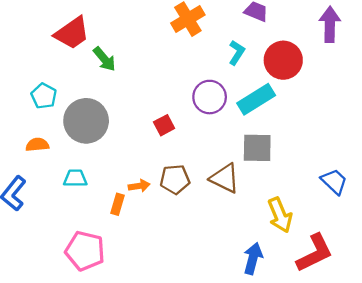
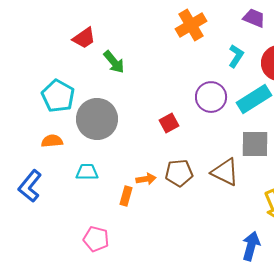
red trapezoid: (72, 33) -> (84, 38), size x0.7
cyan pentagon: (44, 96) -> (58, 96), size x1.4
pink pentagon: (85, 251) -> (96, 239), size x0.7

